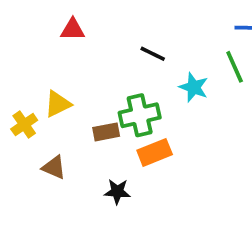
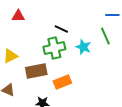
green cross: (140, 115) -> (54, 48), moved
brown rectangle: (106, 132) -> (36, 71), size x1.5

